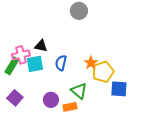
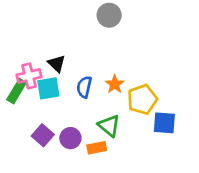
black triangle: (41, 46) -> (57, 64), turned 32
orange star: (91, 63) -> (115, 84), moved
purple square: (15, 98) -> (43, 135), moved

